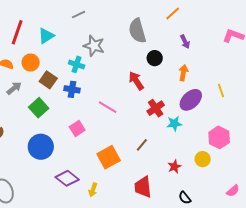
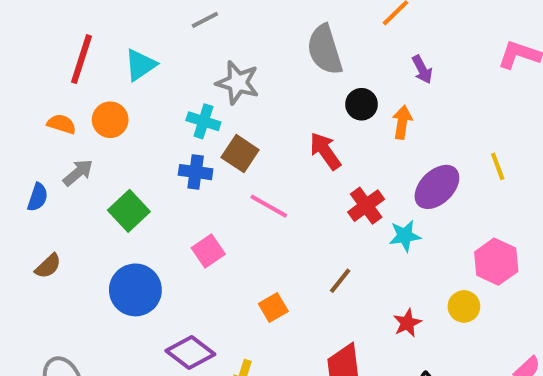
orange arrow: (183, 73) -> (402, 122), moved
brown square: (48, 80) -> (240, 154), moved
orange square: (109, 157) -> (273, 307), size x0.6

